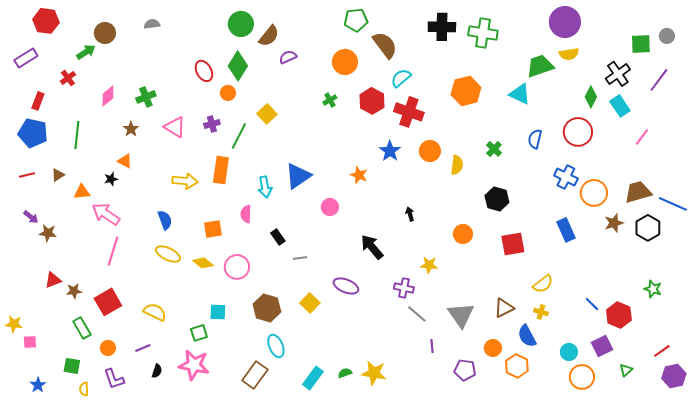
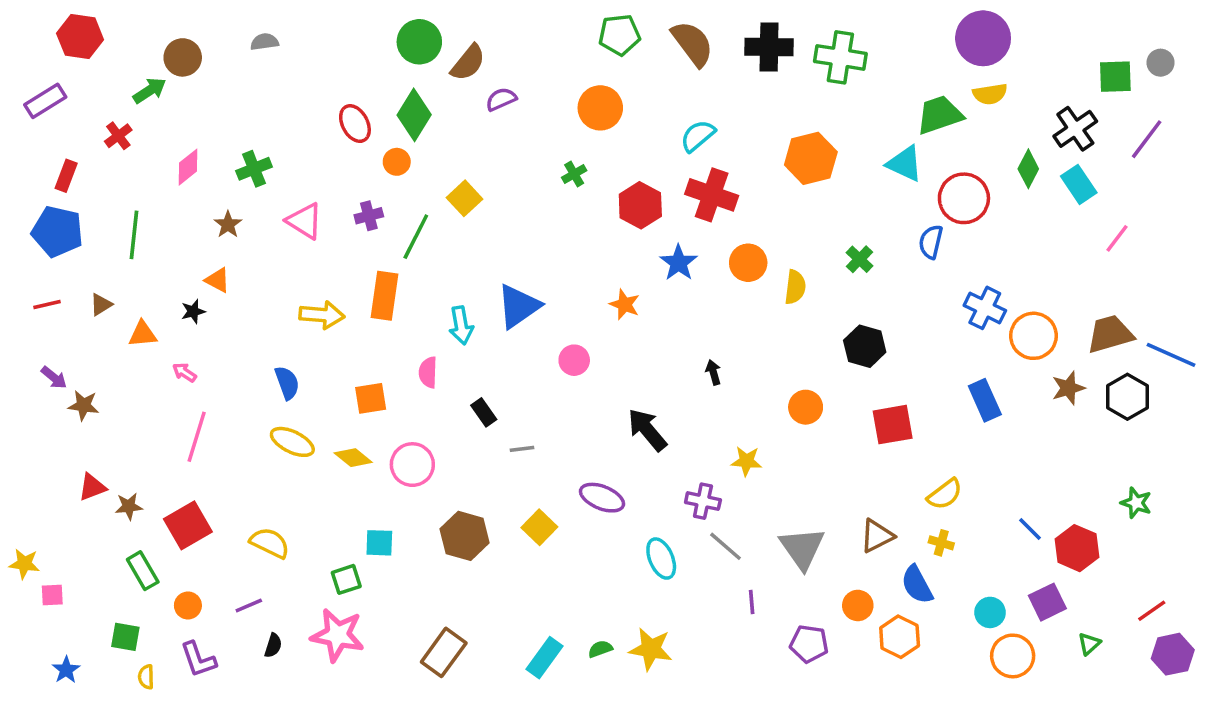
brown semicircle: (385, 45) -> (692, 44), moved
red hexagon: (372, 101) -> (640, 205), moved
red circle: (578, 132) -> (964, 198), moved
pink arrow: (106, 214) -> (184, 372), size x0.5
cyan ellipse: (276, 346) -> (661, 559), moved

